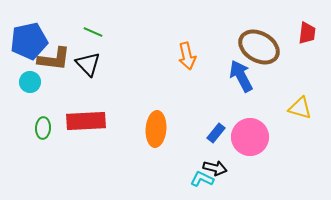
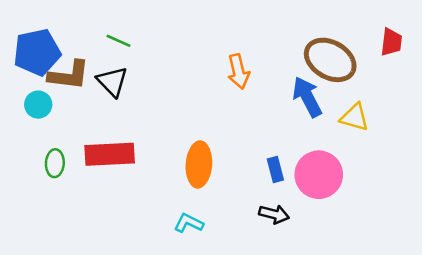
yellow triangle: (300, 108) -> (354, 117), moved
blue rectangle: (216, 133) -> (275, 170), turned -54
cyan L-shape: (202, 179) -> (189, 223), moved

